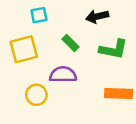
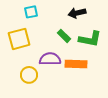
green rectangle: (71, 43) -> (64, 36), moved
orange rectangle: (119, 94) -> (76, 64), moved

